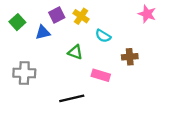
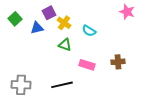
yellow cross: (81, 16) -> (64, 23), moved
brown cross: (130, 57) -> (118, 62), moved
gray cross: (24, 73) -> (21, 85), moved

